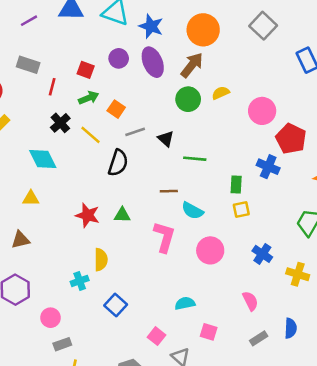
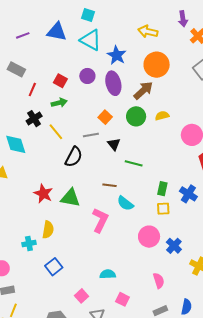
orange square: (116, 109) -> (105, 117), moved
blue cross: (268, 167) -> (188, 194), moved
green triangle: (122, 215) -> (70, 198), size x1.5
pink circle: (210, 250) -> (149, 237), moved

